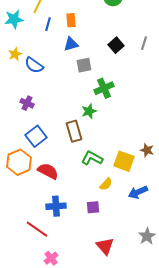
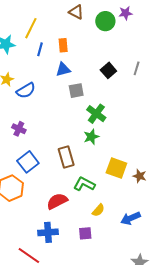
blue semicircle: (34, 65) -> (26, 91), turned -66
green cross: (104, 88) -> (96, 114), turned -30
green star: (89, 111) -> (91, 137), moved
yellow square: (124, 161) -> (116, 168), moved
red semicircle: (48, 171) -> (57, 201), moved, turned -55

